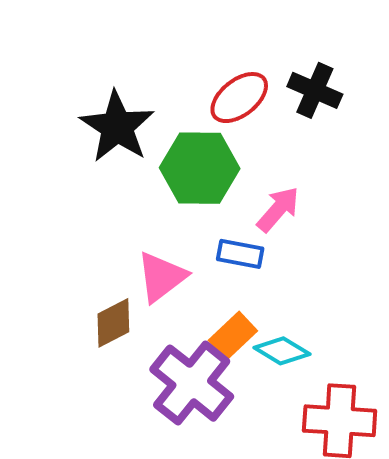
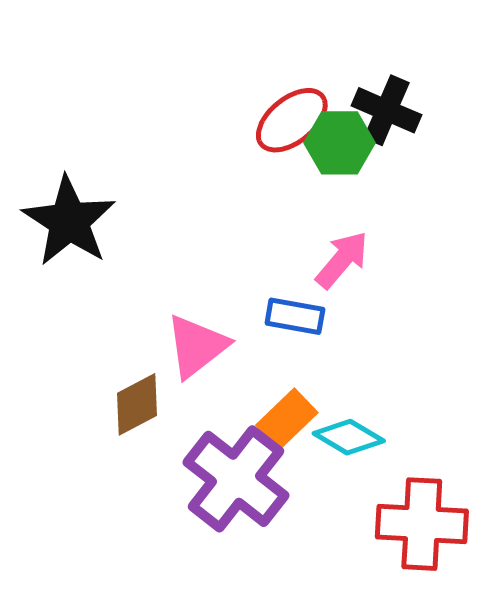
black star: (117, 127) -> (69, 221), moved
green hexagon: (200, 168) -> (340, 143), moved, size x0.7

